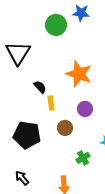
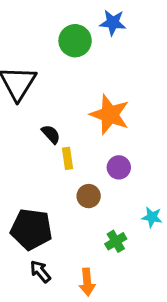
black pentagon: (27, 135) -> (31, 229), moved
black arrow: (22, 178) -> (40, 271), moved

